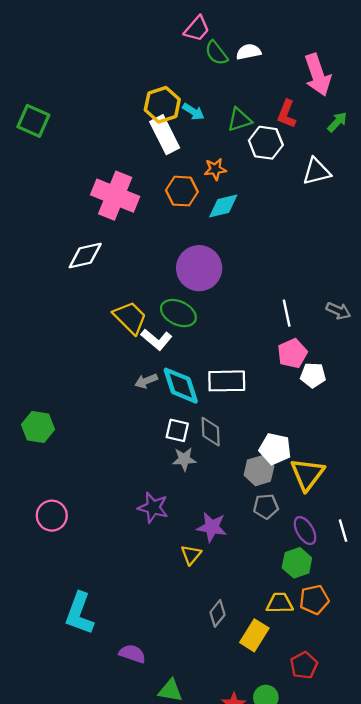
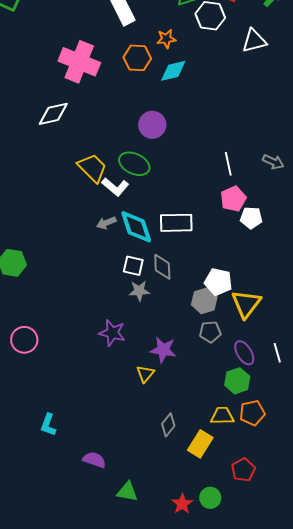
purple circle: (199, 268) -> (152, 125), size x0.7
cyan L-shape: (79, 613) -> (48, 425), size x0.6

